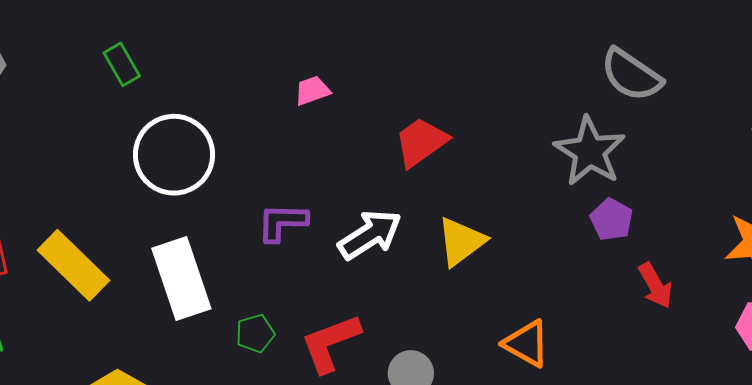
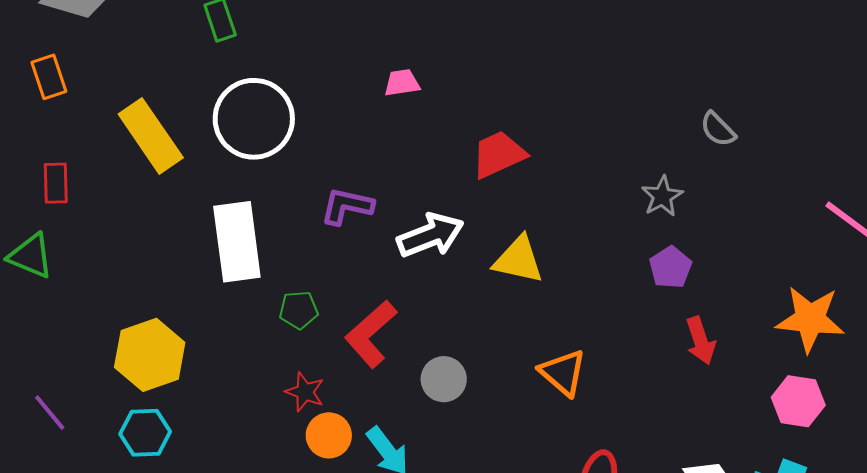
gray semicircle: (631, 75) -> (718, 129), size x0.6
gray star: (590, 151) -> (662, 196), size x0.6
yellow triangle: (461, 242) -> (518, 260), turned 38
yellow rectangle: (73, 265) -> (151, 136), moved
red L-shape: (330, 343) -> (371, 334), turned -32

